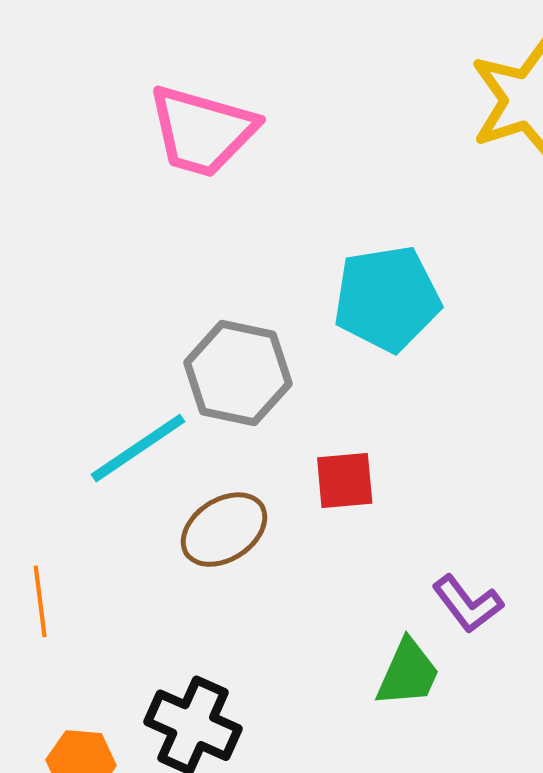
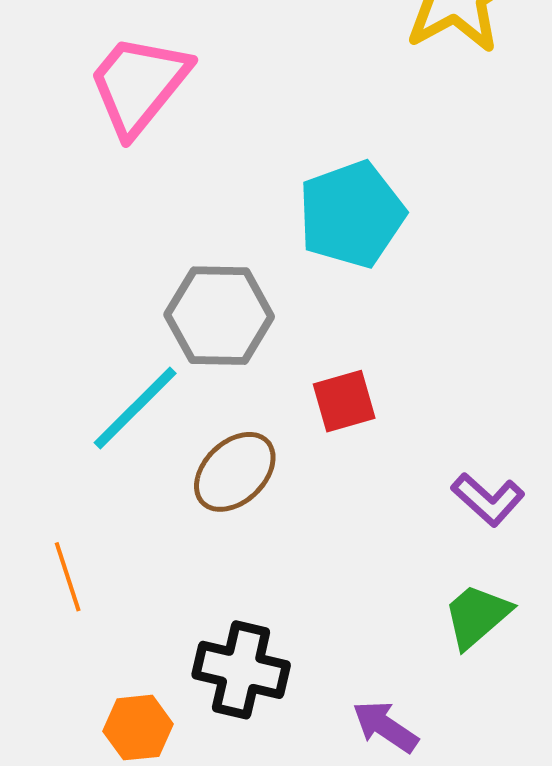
pink trapezoid: (202, 131) -> (139, 84), turned 124
green trapezoid: (408, 673) -> (477, 616), moved, turned -144

